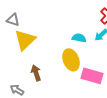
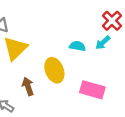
yellow ellipse: (71, 60) -> (54, 70), moved

